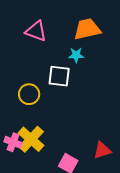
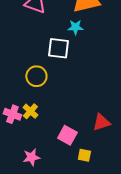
yellow circle: (29, 94) -> (36, 76), moved
yellow cross: (31, 139) -> (30, 111), size x0.6

